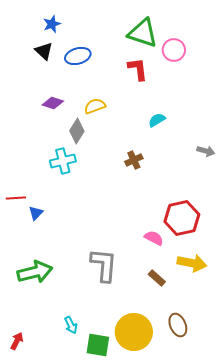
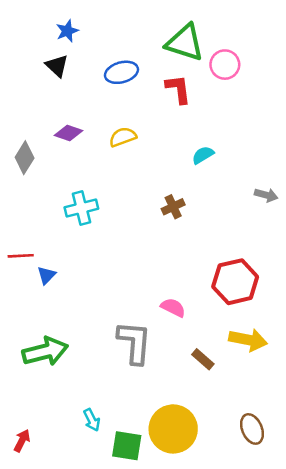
blue ellipse: (78, 56) -> (121, 72), moved
gray diamond: (77, 131) -> (25, 158), moved
pink semicircle: (154, 238) -> (173, 308), moved
brown ellipse: (178, 325) -> (252, 429), moved

